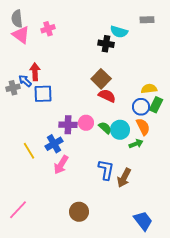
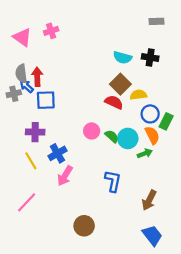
gray semicircle: (17, 19) -> (21, 73), moved
cyan semicircle: (119, 32) -> (122, 58), moved
black cross: (106, 44) -> (150, 58), moved
brown square: (101, 79) -> (120, 84), moved
yellow semicircle: (149, 89) -> (138, 95), moved
green rectangle: (156, 105) -> (166, 121), moved
purple cross: (68, 125) -> (35, 132), moved
brown arrow: (124, 178) -> (149, 200), moved
pink line: (18, 210) -> (27, 202), moved

